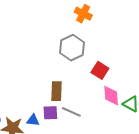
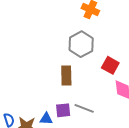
brown rectangle: (57, 91) -> (66, 76), moved

